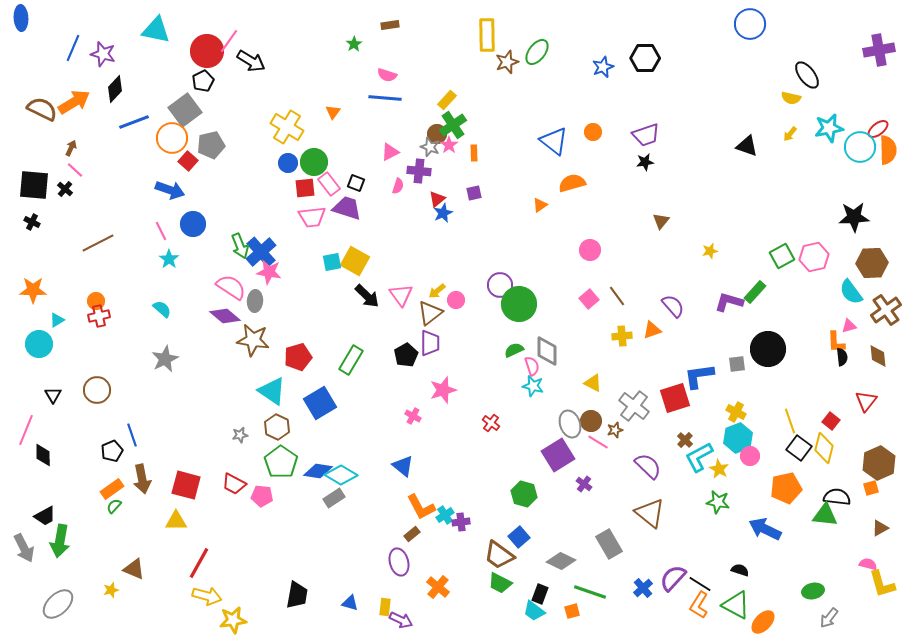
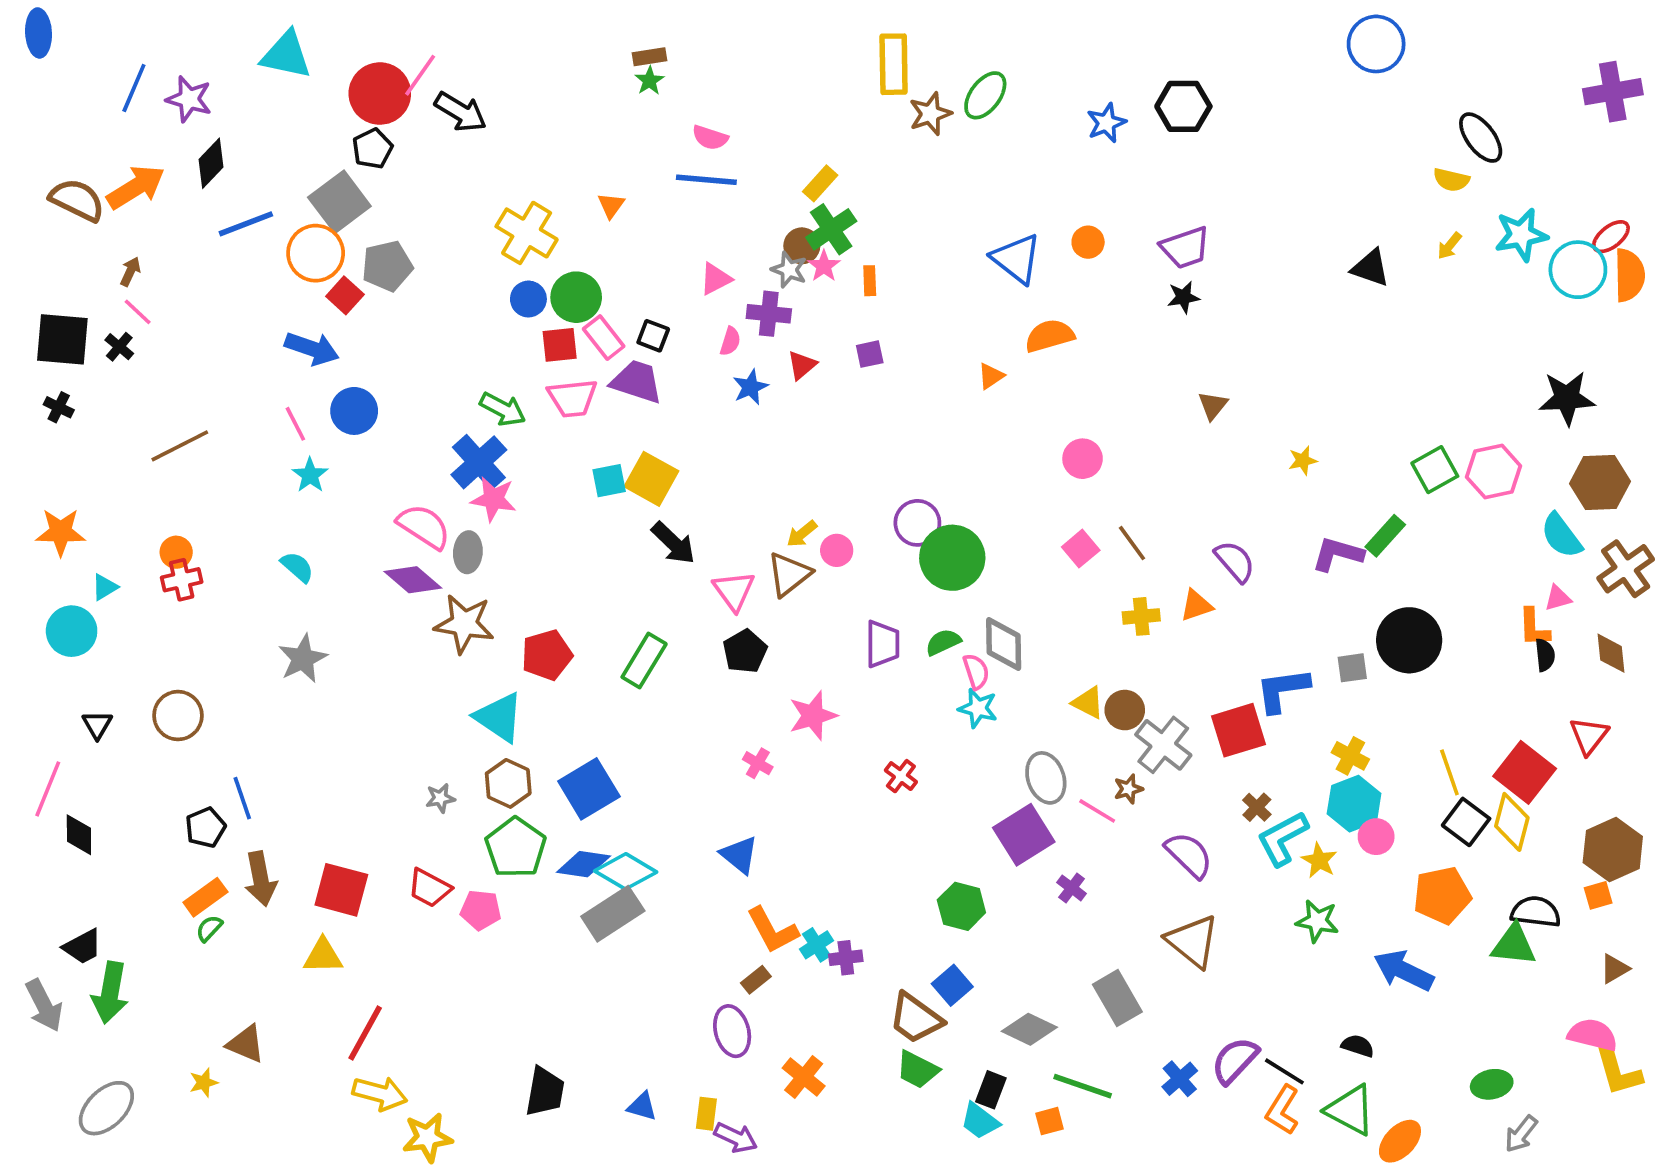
brown rectangle: (390, 25) -> (650, 57), moved
blue star: (443, 213) -> (750, 387), moved
green arrow: (240, 246) -> (503, 409), moved, turned -40
pink triangle: (401, 295) -> (734, 591), moved
purple trapezoid: (430, 343) -> (883, 644), moved
blue square: (320, 403) -> (589, 789), moved
brown circle: (591, 421) -> (1125, 710), moved
red square: (831, 421) -> (1525, 772), size x1.8
gray rectangle: (334, 498) -> (613, 914), size x1.5
pink semicircle: (868, 564) -> (1593, 1035), size x1.5

